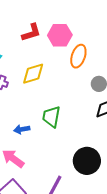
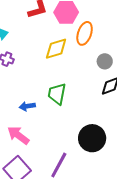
yellow diamond: (33, 74) -> (56, 49), moved

